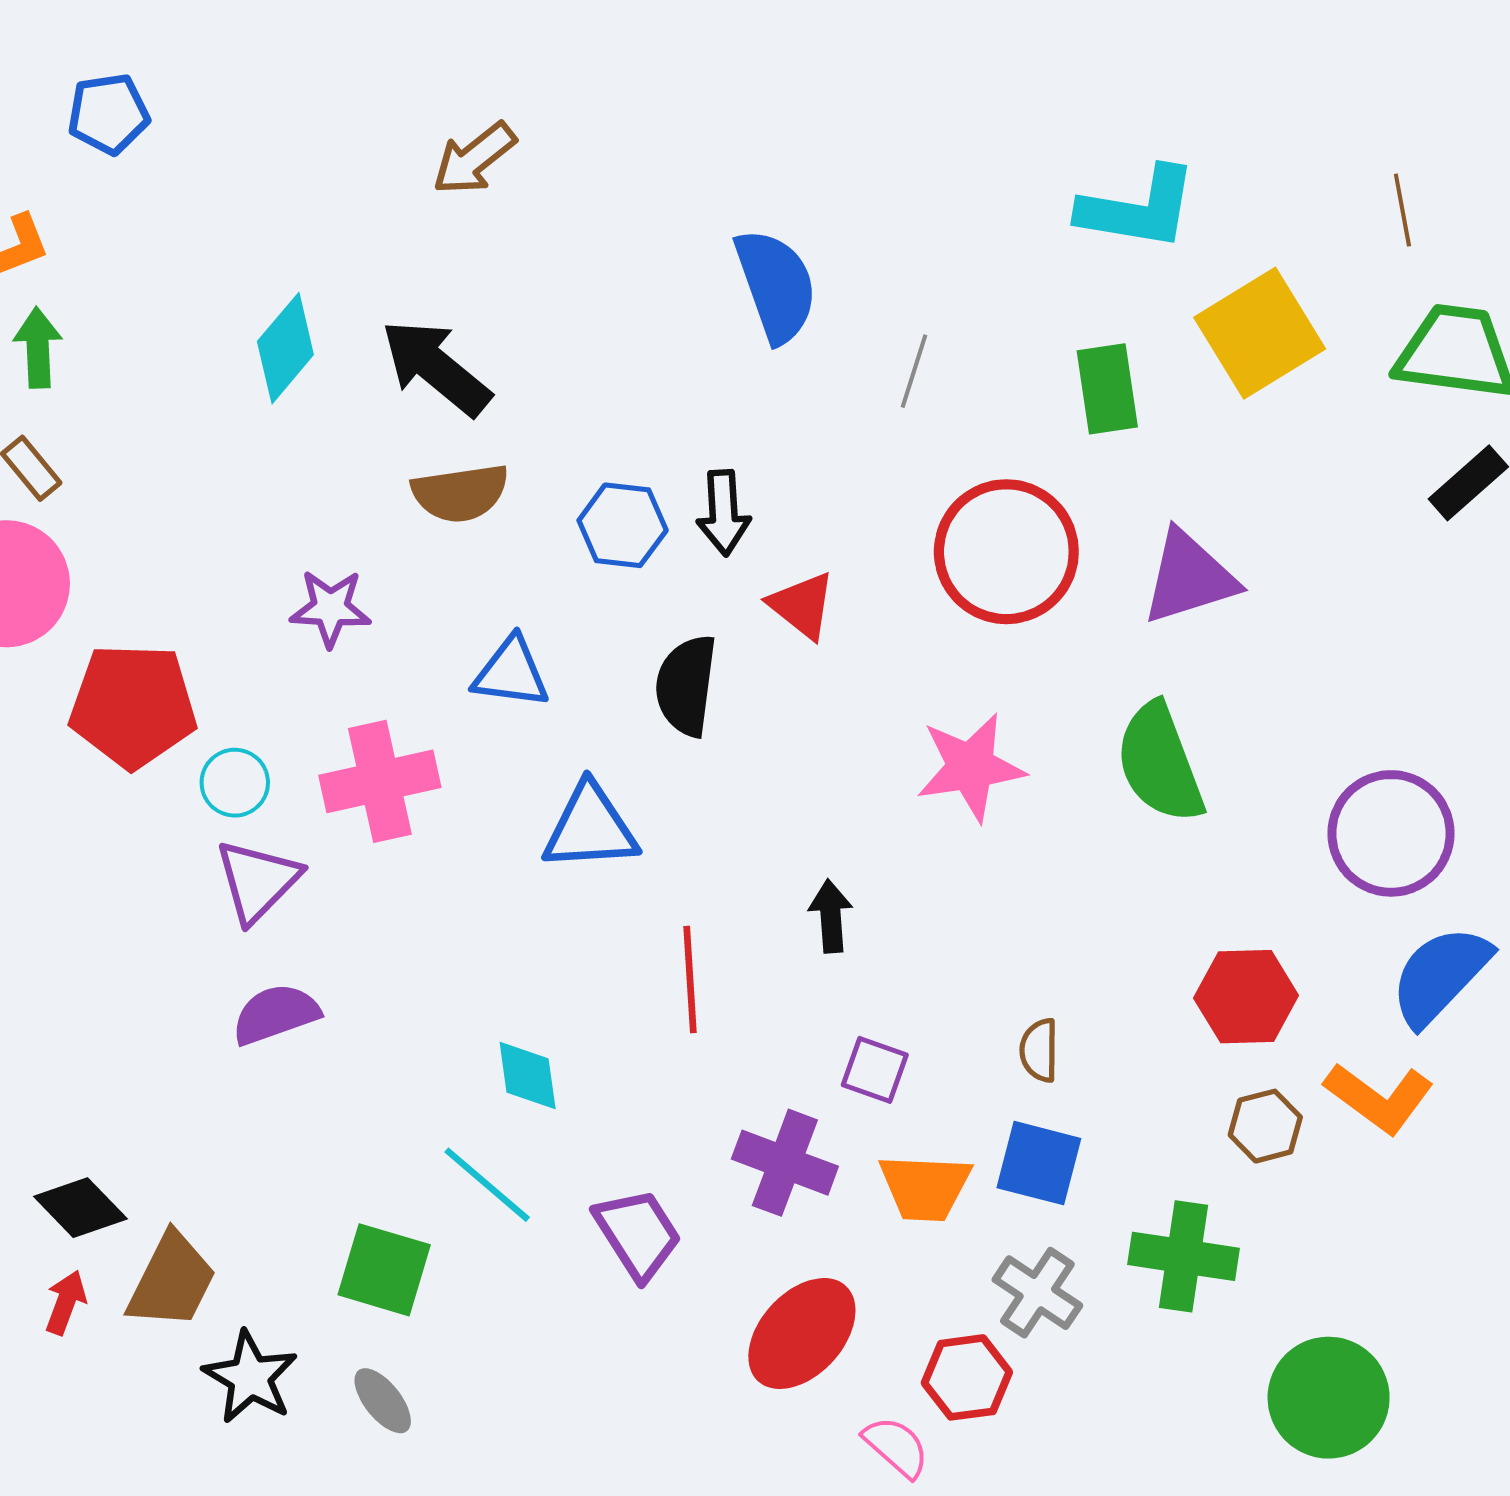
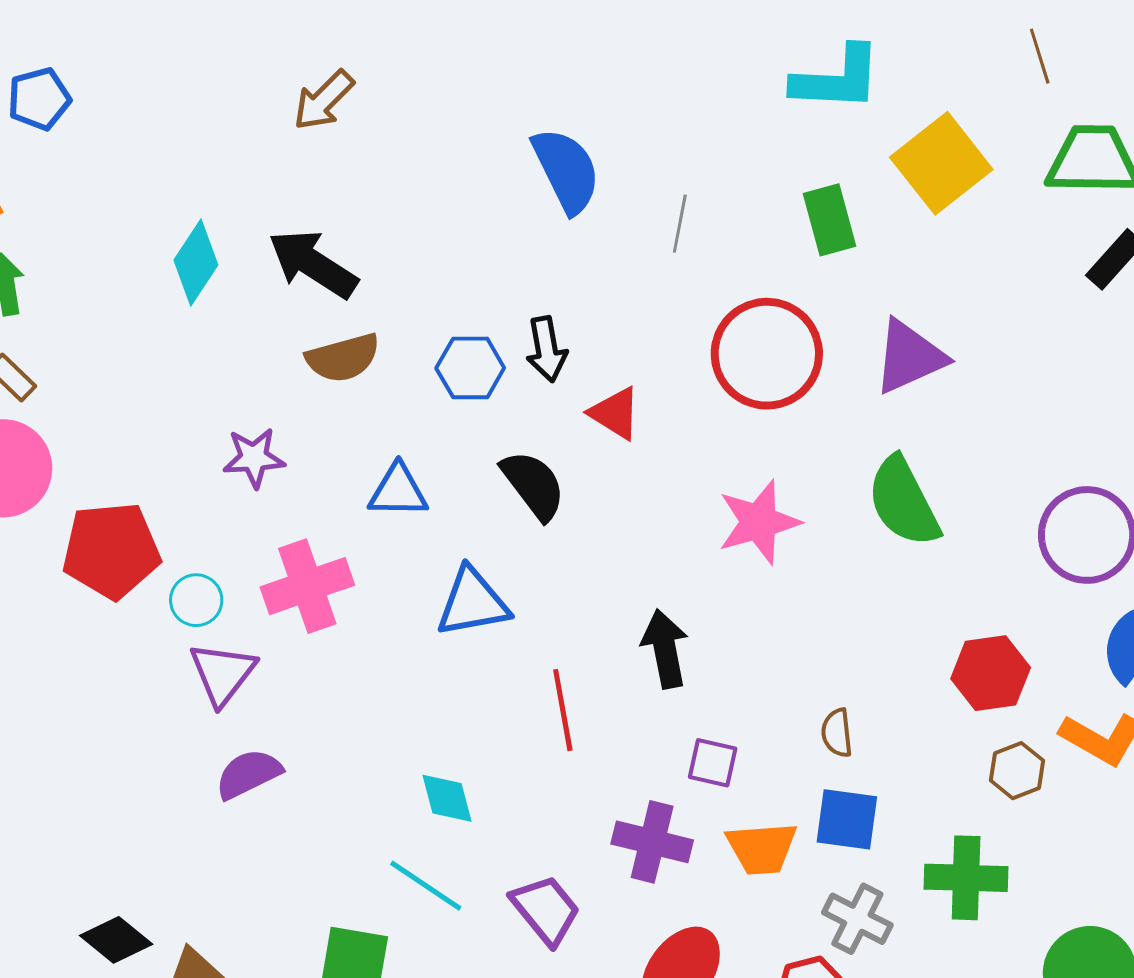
black semicircle: (686, 685) -> (533, 485), turned 142
black arrow: (831, 916) -> (665, 649), size x1.4

